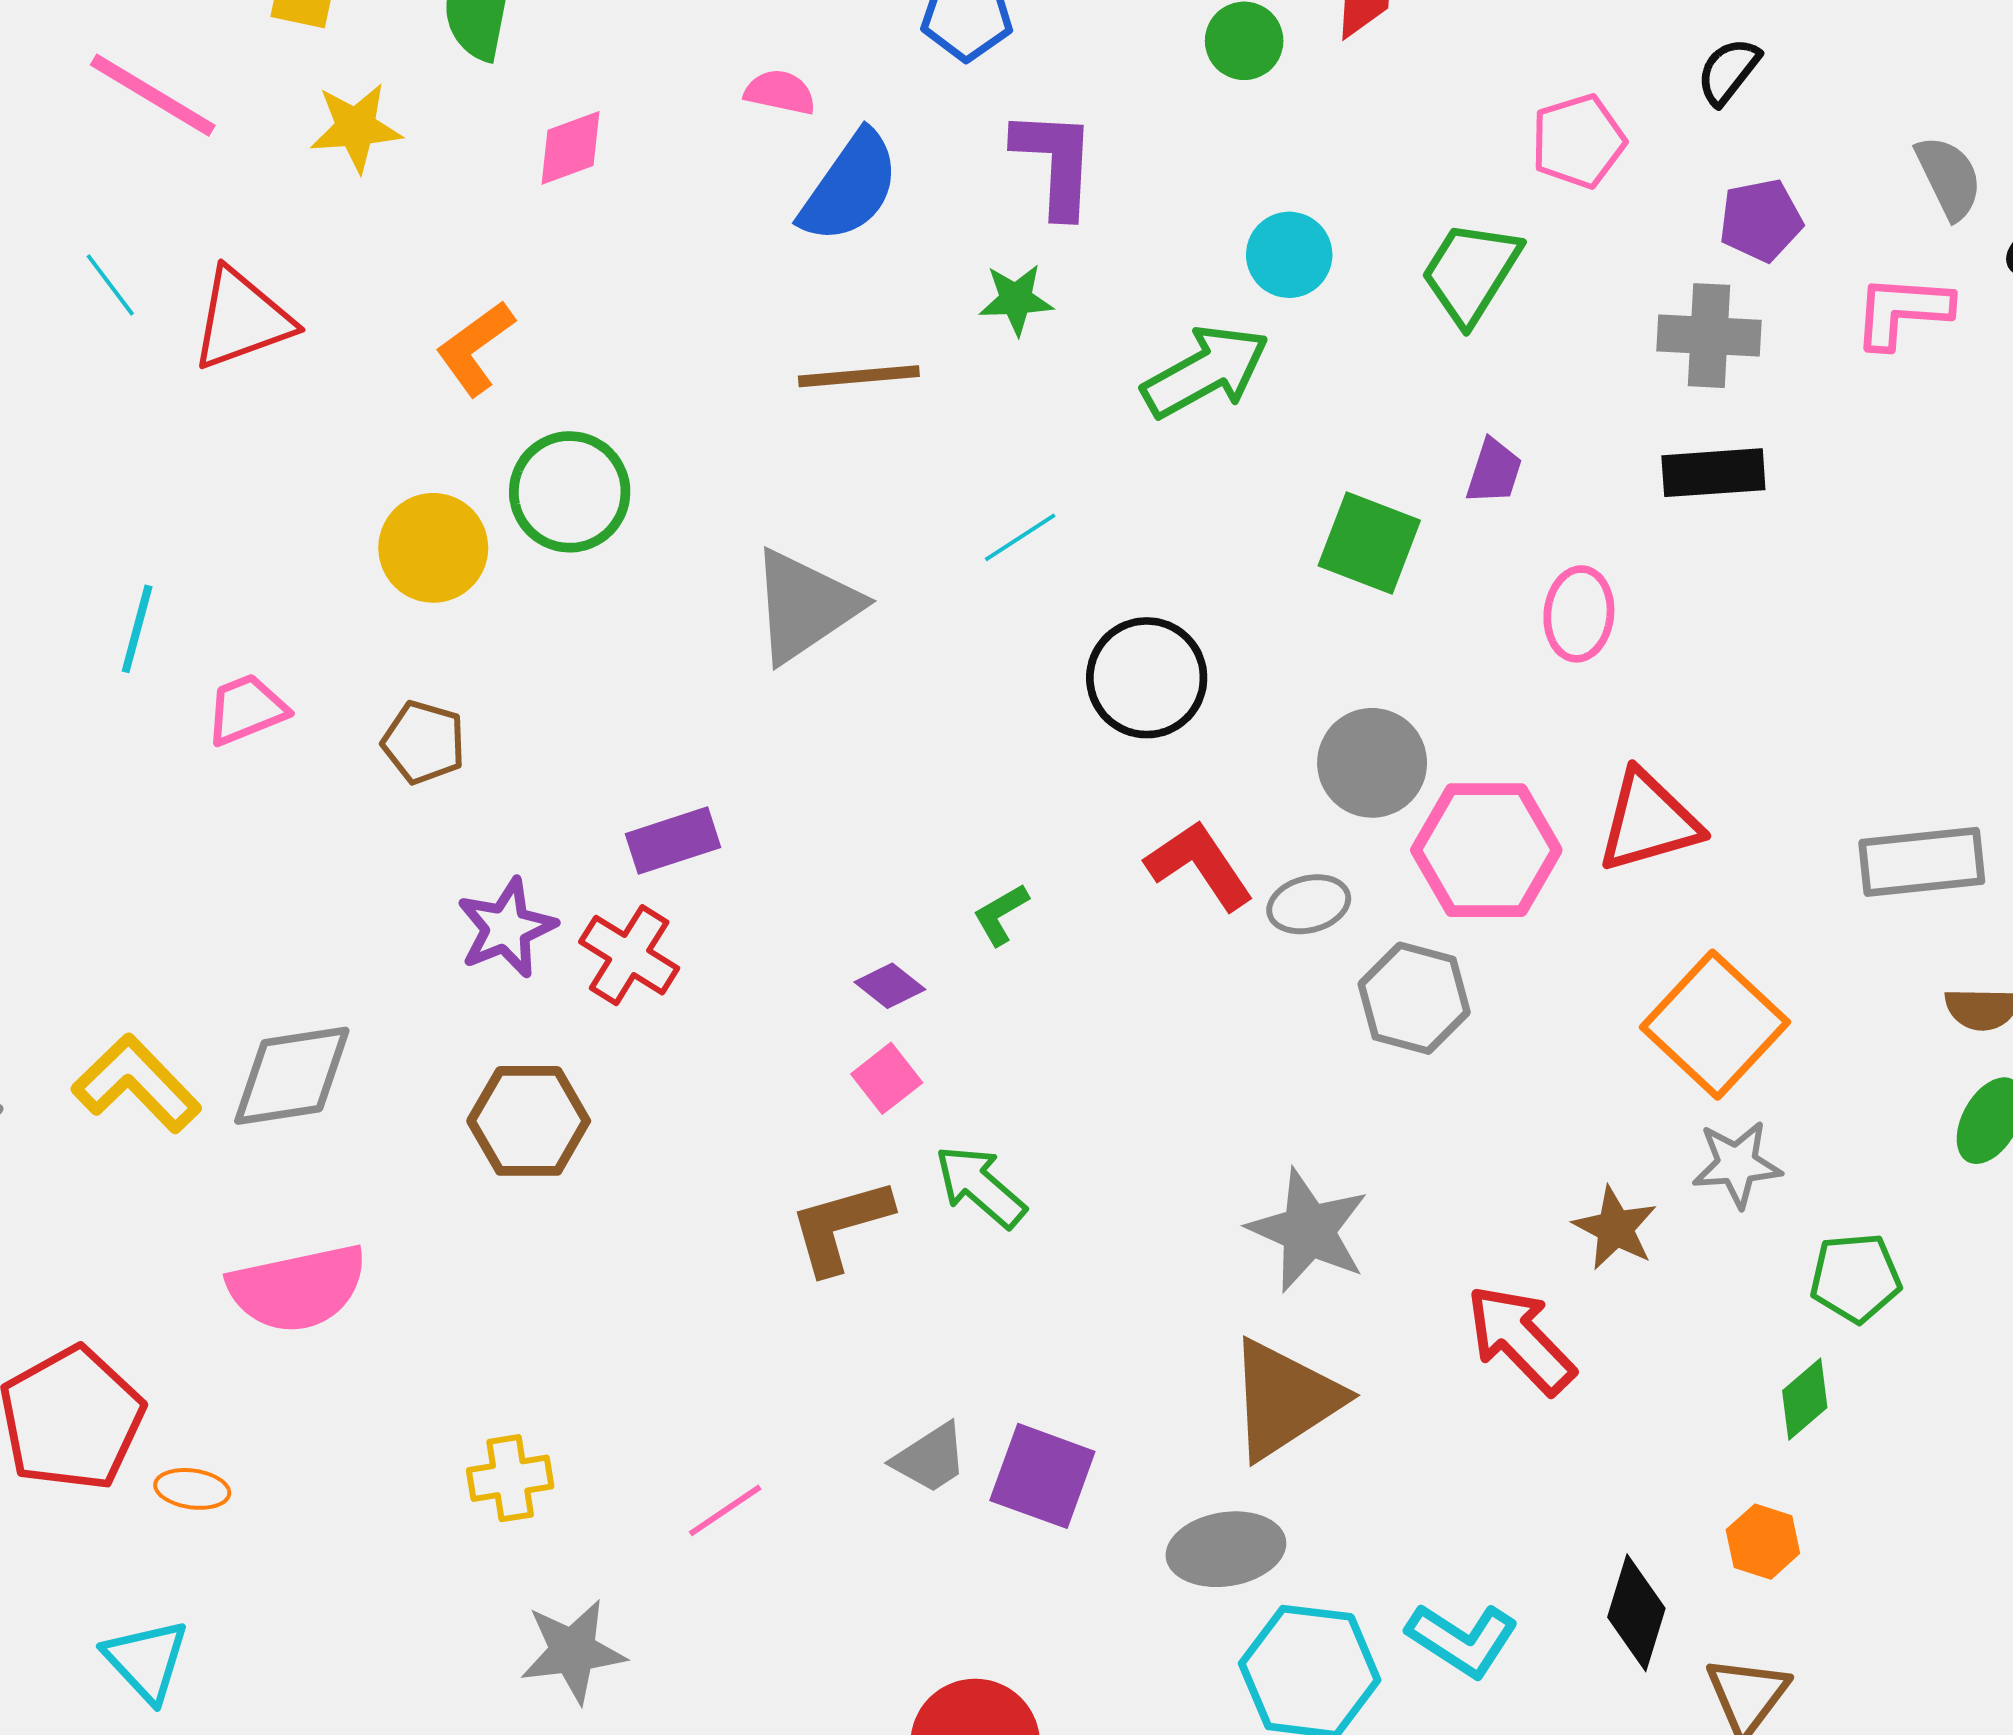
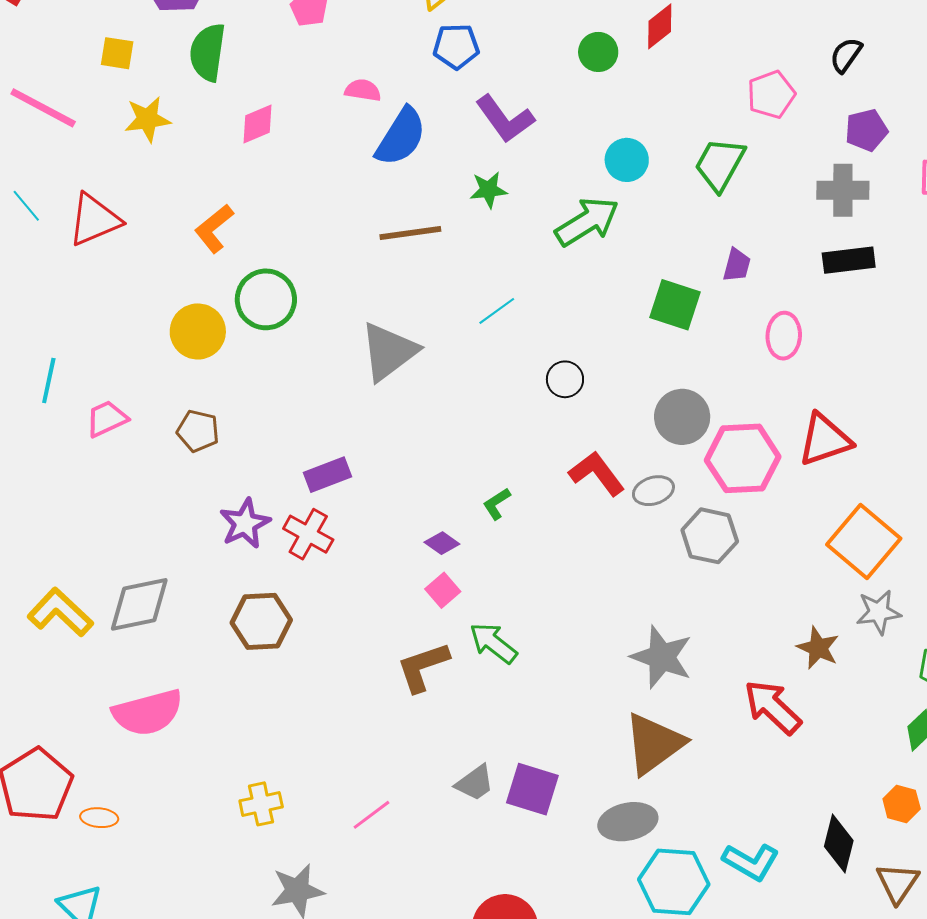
purple L-shape: (1055, 163) -> (505, 119), turned 144
black circle: (1147, 678) -> (565, 379), size x0.6

